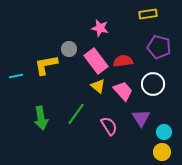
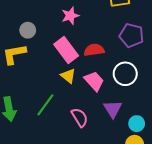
pink star: (100, 28) -> (70, 16), turned -30
gray circle: (69, 49) -> (28, 30), moved

